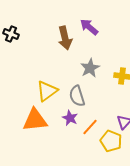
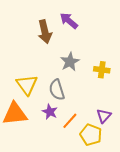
yellow triangle: (47, 91) -> (27, 85), turned -30

